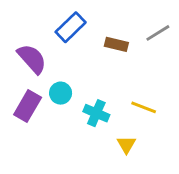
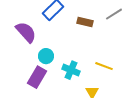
purple rectangle: (28, 106) -> (37, 77), moved

